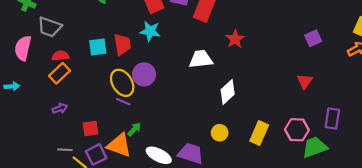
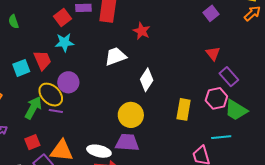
purple rectangle: (332, 119) -> (229, 77), moved, turned -36
green arrow: (134, 129) -> (33, 108), moved, size x1.6
yellow circle: (220, 133) -> (131, 115), moved, size x1.6
green trapezoid: (315, 147) -> (236, 110), turned -115

